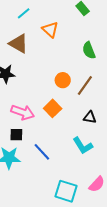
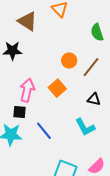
pink arrow: (23, 112) -> (27, 90), turned -100

